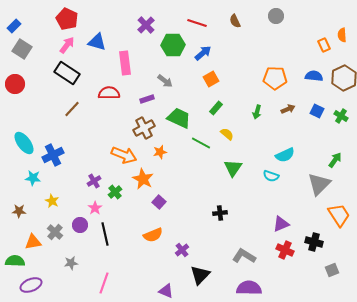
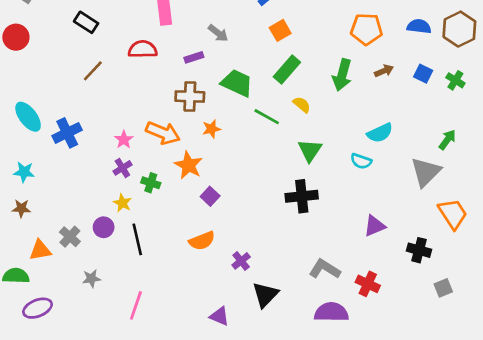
black rectangle: (67, 73) -> (86, 22), size x0.7
green rectangle: (216, 108) -> (287, 70), size x1.5
green arrow: (257, 112) -> (342, 75), size x1.6
brown cross: (144, 128) -> (190, 96), turned 30
cyan star: (33, 178) -> (24, 172), moved
green cross: (115, 192) -> (151, 183), turned -32
yellow star: (52, 201) -> (122, 203), moved
pink star: (95, 208) -> (124, 140), moved
black cross: (220, 213) -> (302, 196), moved, size x1.6
red cross: (285, 250) -> (368, 284), moved

